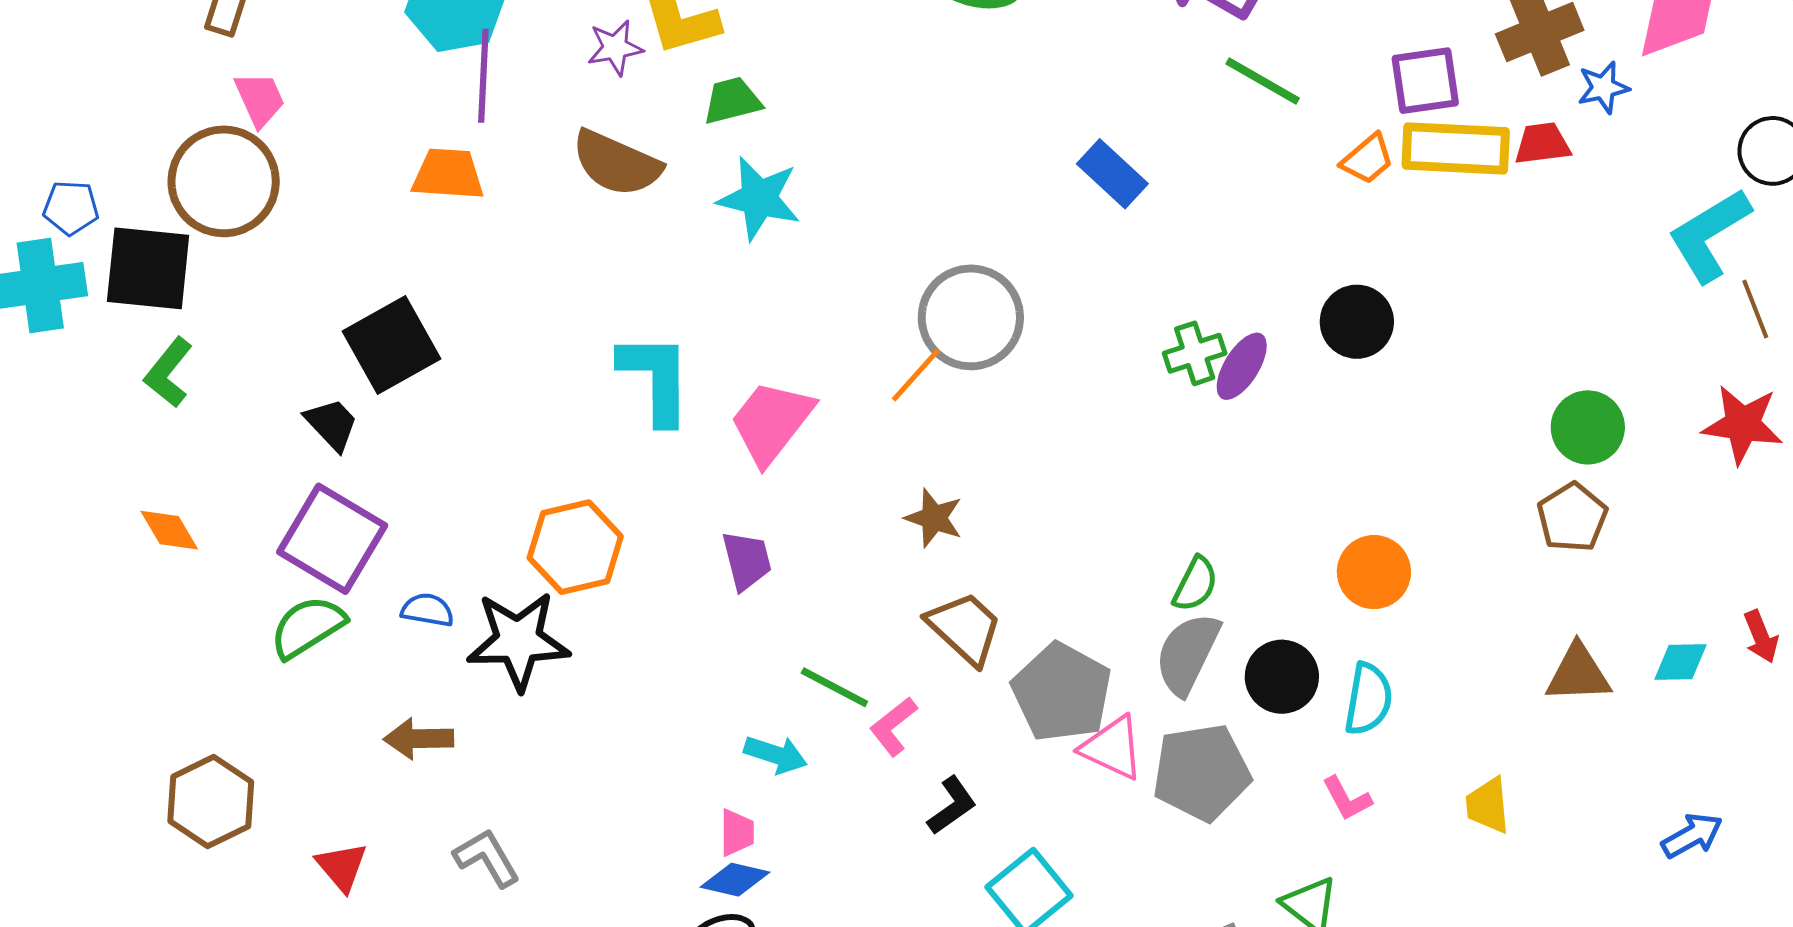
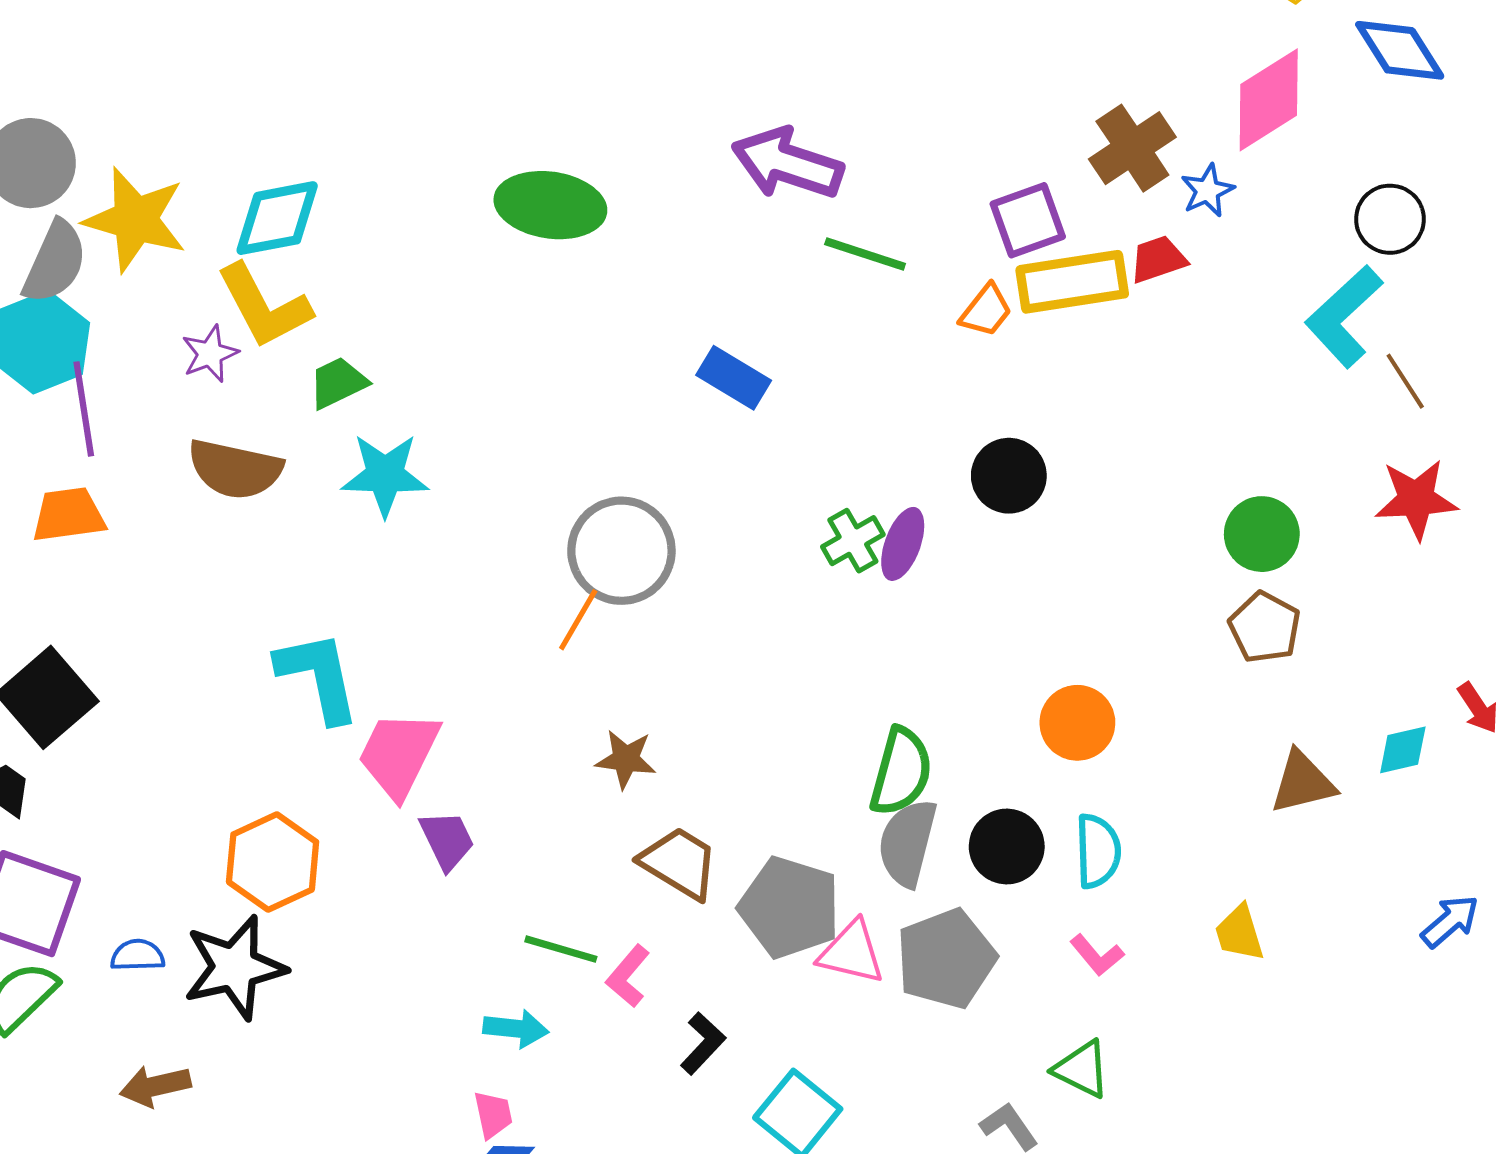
pink trapezoid: (771, 422) -> (399, 754), moved
green semicircle: (1195, 584) -> (901, 772), size x1.5

